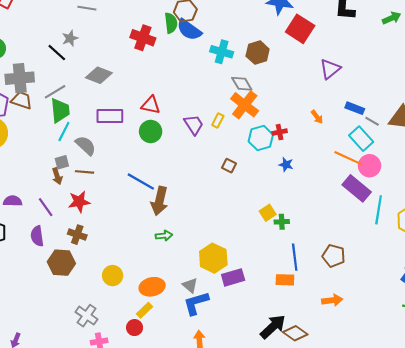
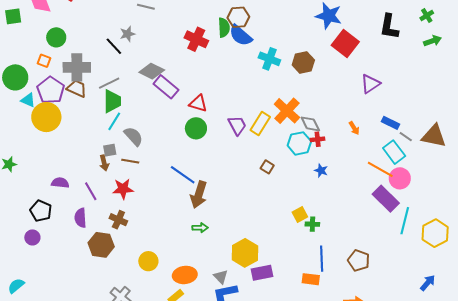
gray diamond: (242, 84) -> (310, 124), moved
purple rectangle: (110, 116) -> (166, 87), moved, turned 35
yellow rectangle: (218, 121) -> (260, 123), size x1.6

